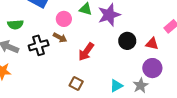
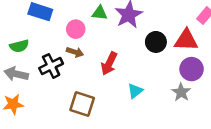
red triangle: (152, 44) -> (186, 40), size x1.5
brown square: (76, 84) -> (82, 104), moved, size x1.5
cyan triangle: (116, 86) -> (135, 91), moved

